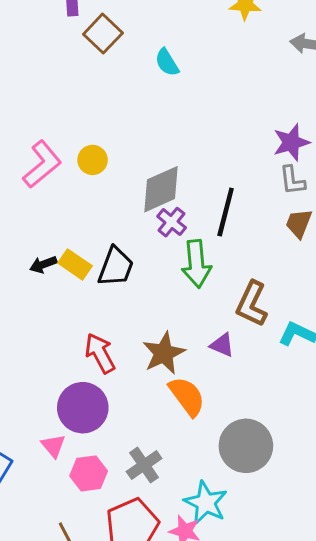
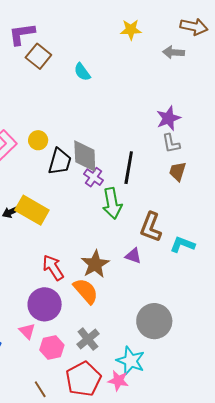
gray diamond: (161, 189) -> (85, 156), turned -64
yellow rectangle: (75, 264) -> (32, 210), size x1.5
black trapezoid: (116, 267) -> (60, 162), moved
orange semicircle: (187, 396) -> (86, 291), moved

